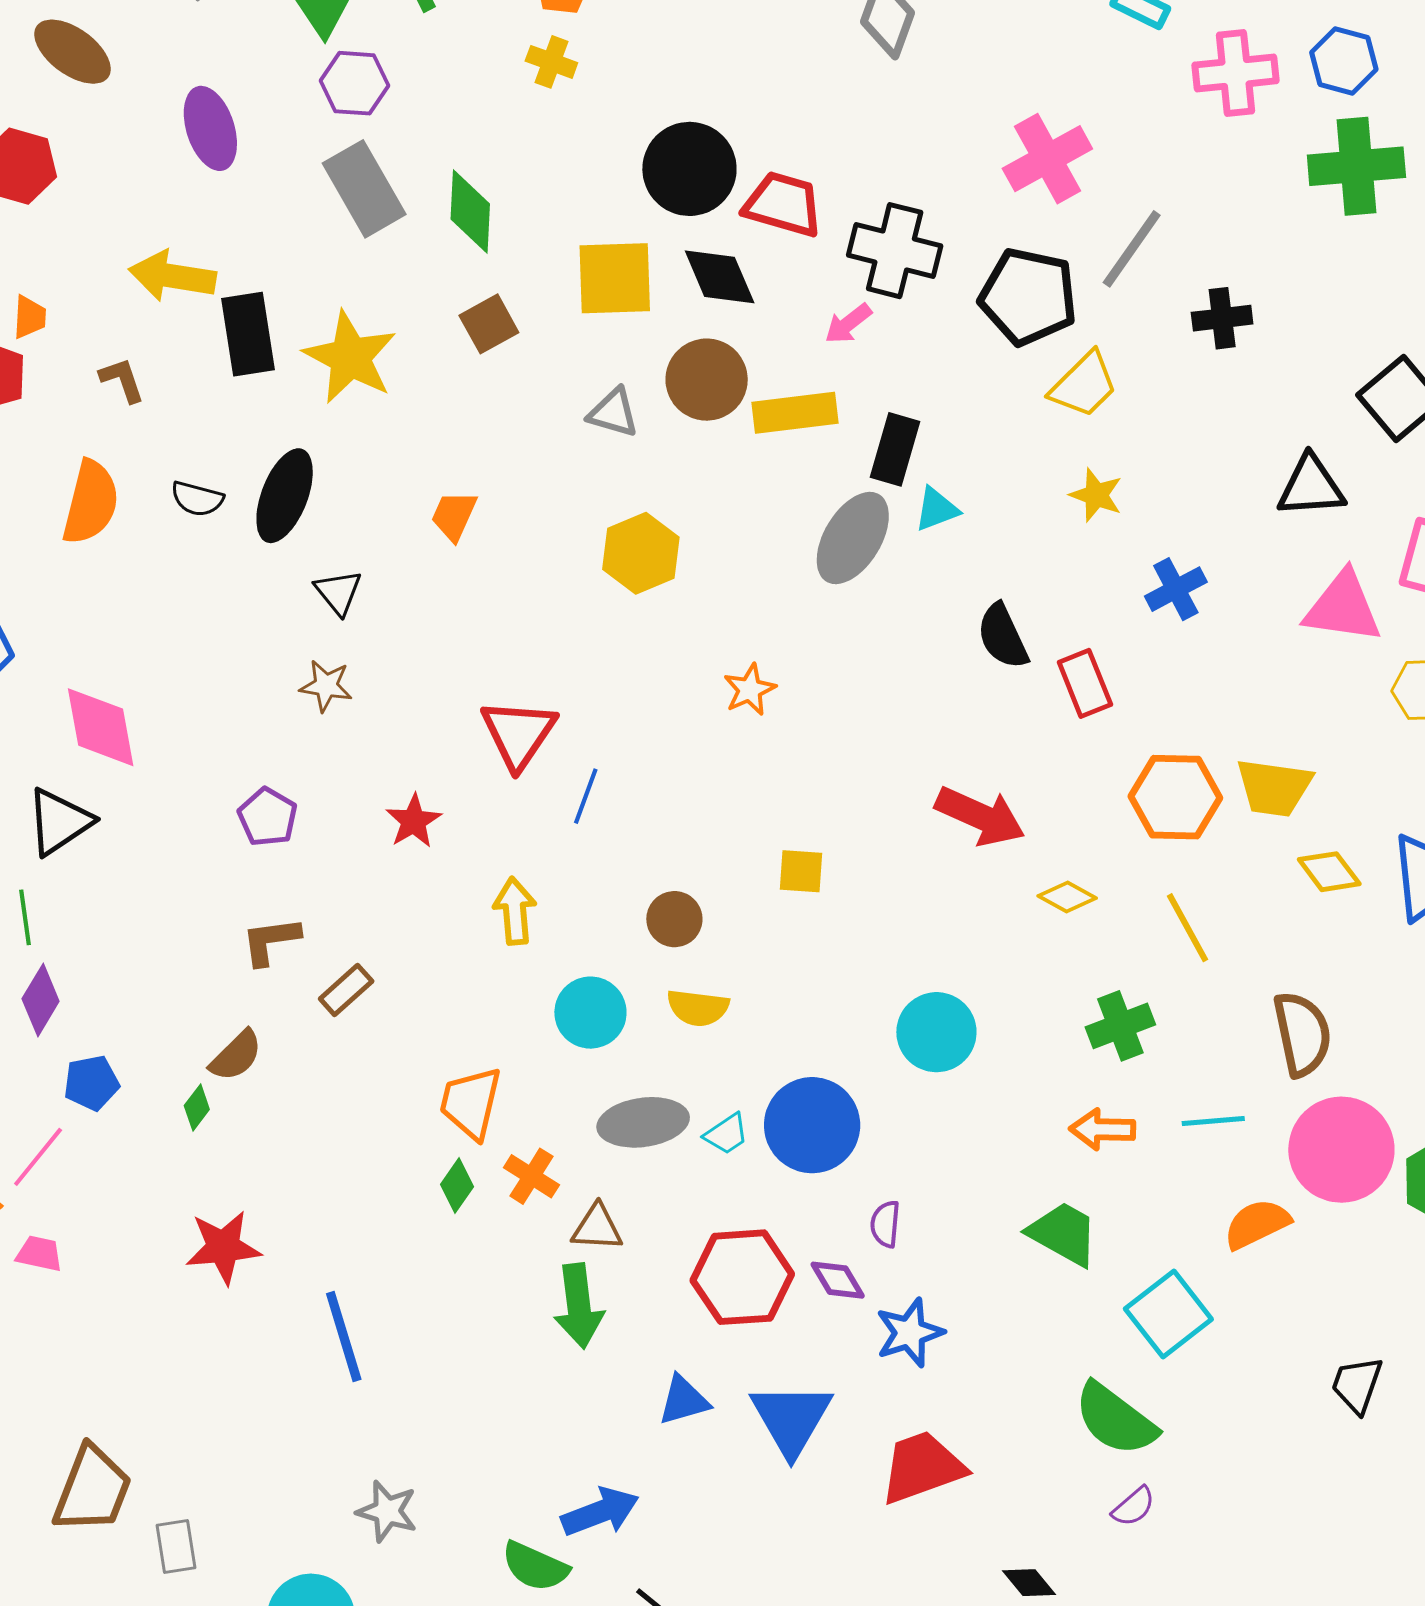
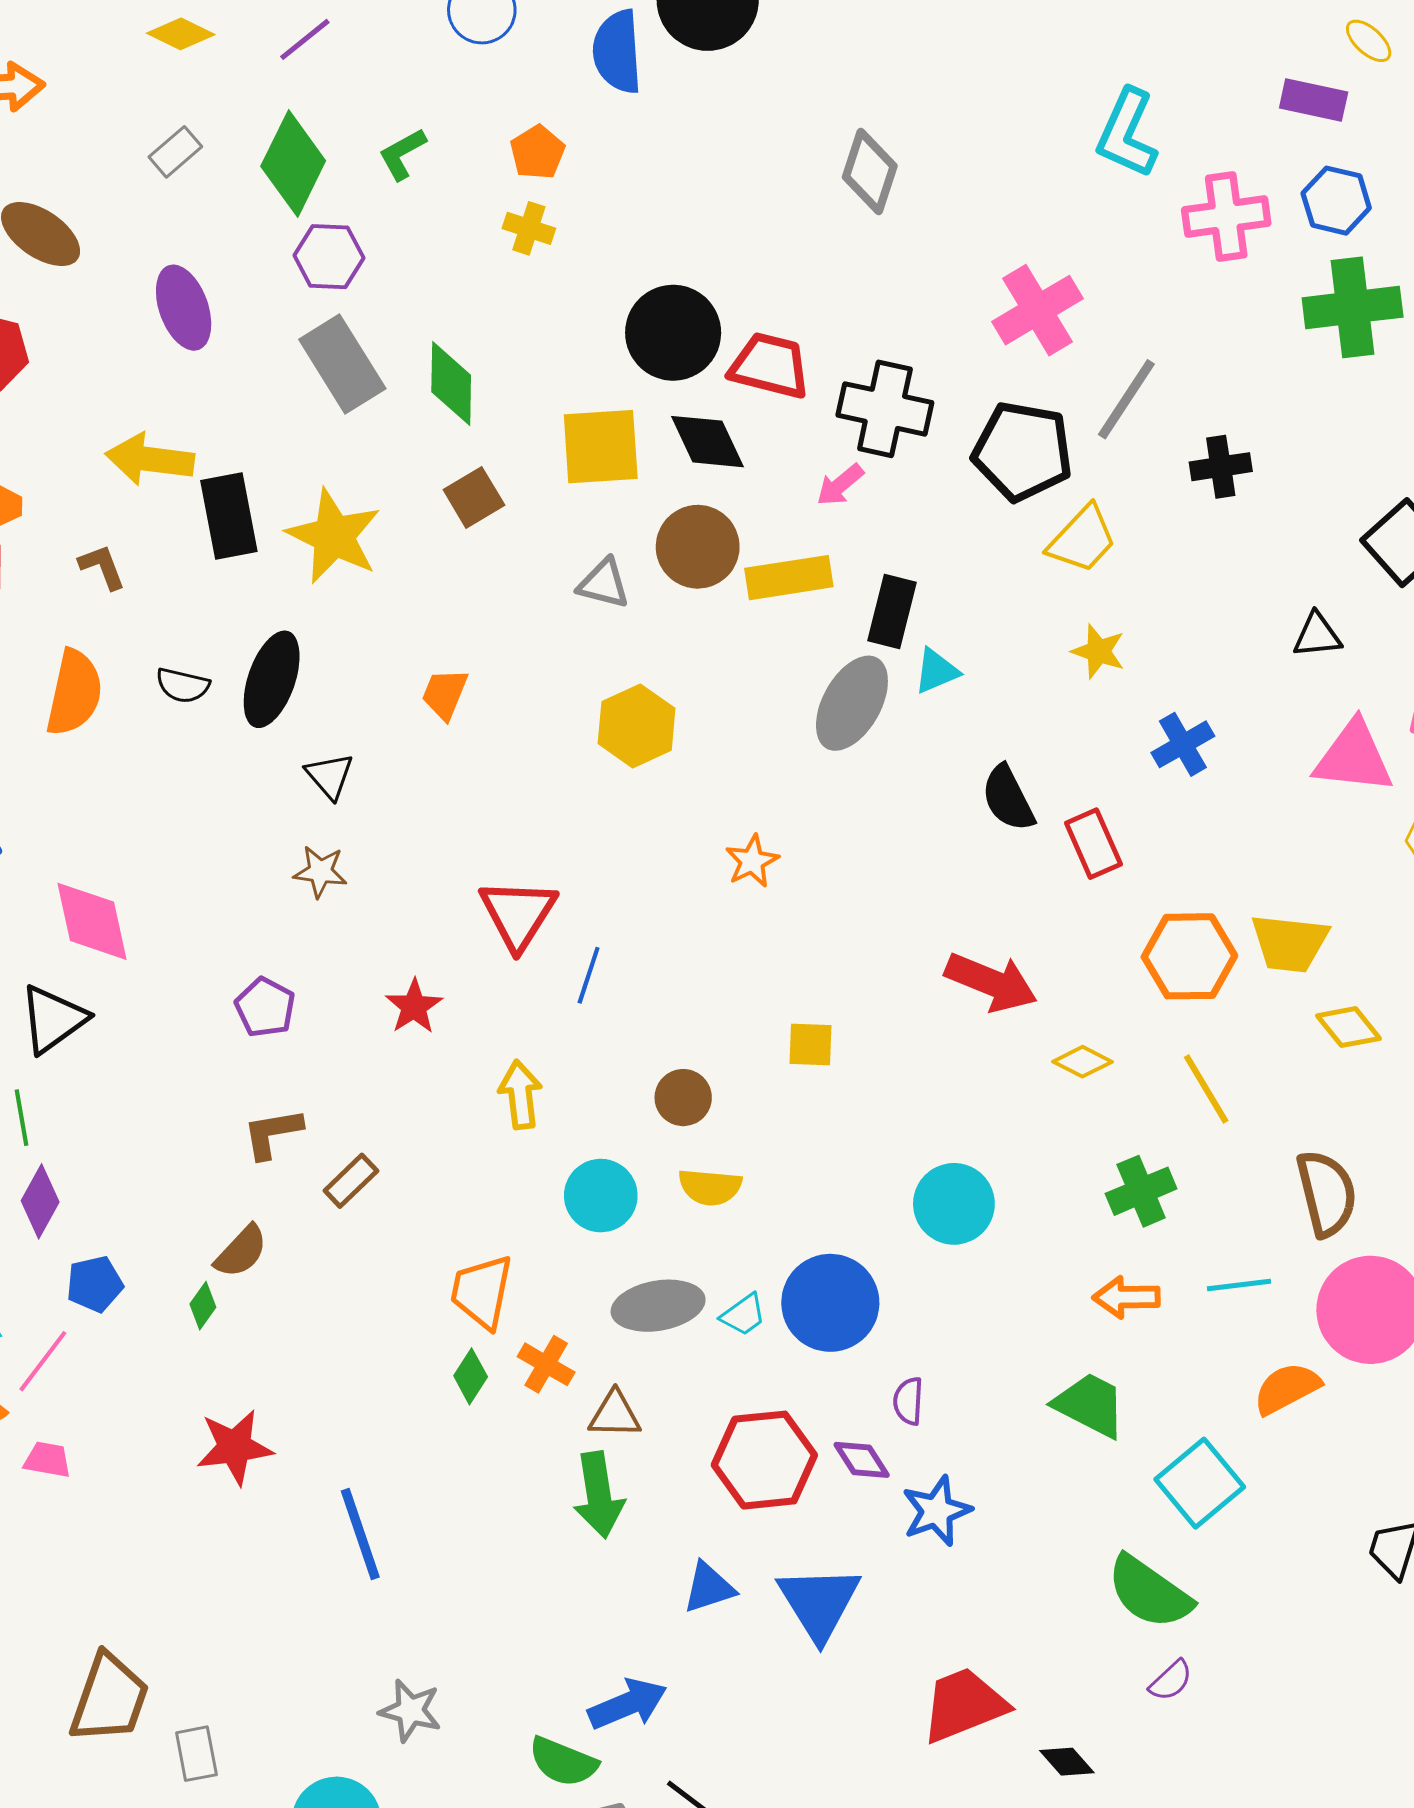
black triangle: (1311, 487) -> (1317, 635), size x0.7
red trapezoid: (922, 1467) -> (964, 1705), moved

